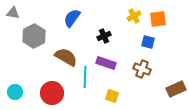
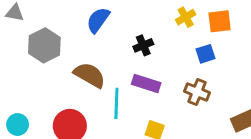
blue square: (148, 42) -> (205, 54), turned -32

